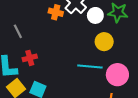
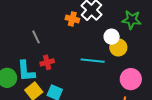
white circle: (95, 15) -> (112, 37), moved
cyan line: (90, 66) -> (93, 61), moved

